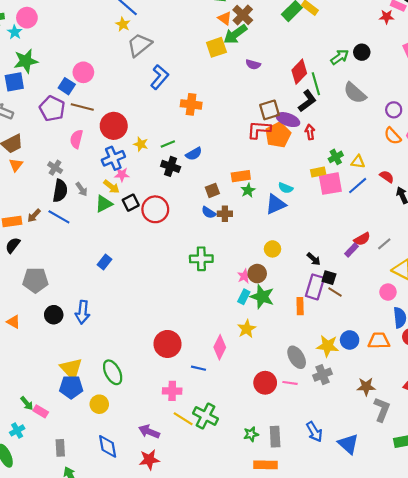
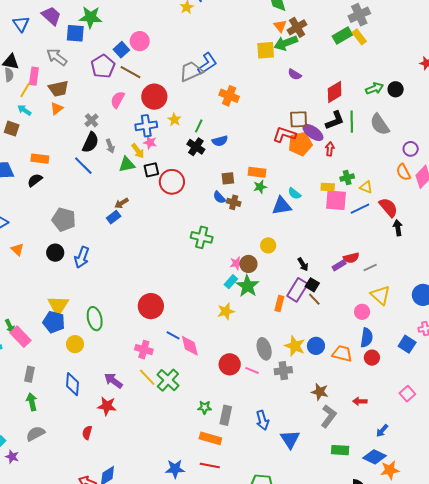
gray trapezoid: (139, 45) -> (191, 71), moved
green line: (316, 84) -> (352, 122), moved
green line: (168, 144) -> (199, 126), turned -56
red semicircle: (387, 177) -> (388, 207), size x1.5
brown arrow: (34, 216) -> (122, 203), moved
gray pentagon: (35, 280) -> (64, 219), moved
pink diamond: (220, 347) -> (190, 346), moved, turned -55
pink rectangle: (41, 411) -> (20, 337), size x1.5

